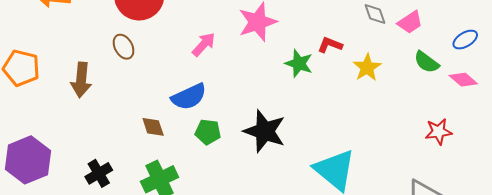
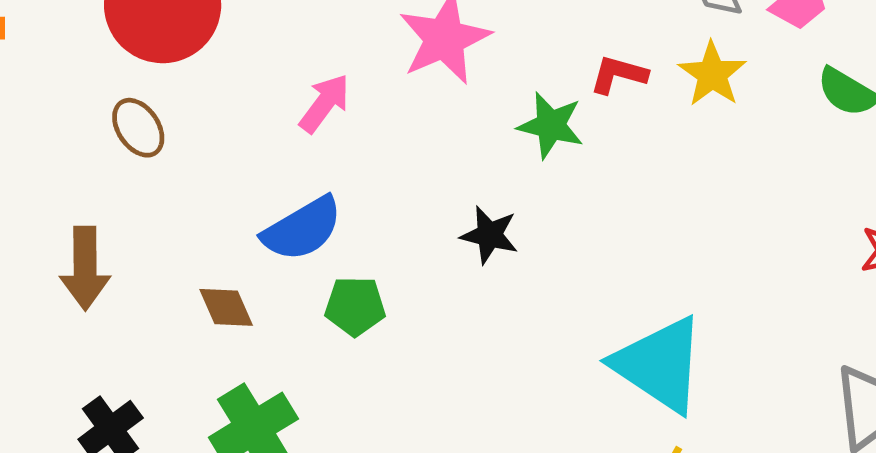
yellow star: (367, 67) -> (712, 74), moved
brown arrow: (81, 80) -> (85, 268), moved
black star: (265, 131) -> (489, 235), moved, size x0.6

